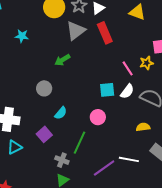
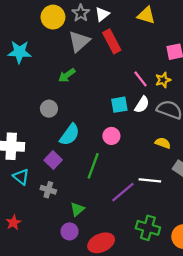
cyan star: (22, 36) -> (19, 52), size x1.5
yellow star: (147, 63) -> (163, 80), moved
cyan semicircle: (61, 113) -> (70, 135), size x1.5
yellow semicircle: (143, 127) -> (163, 143), turned 32
cyan triangle: (15, 147) -> (21, 177), turned -49
gray cross: (62, 160) -> (48, 190), moved

